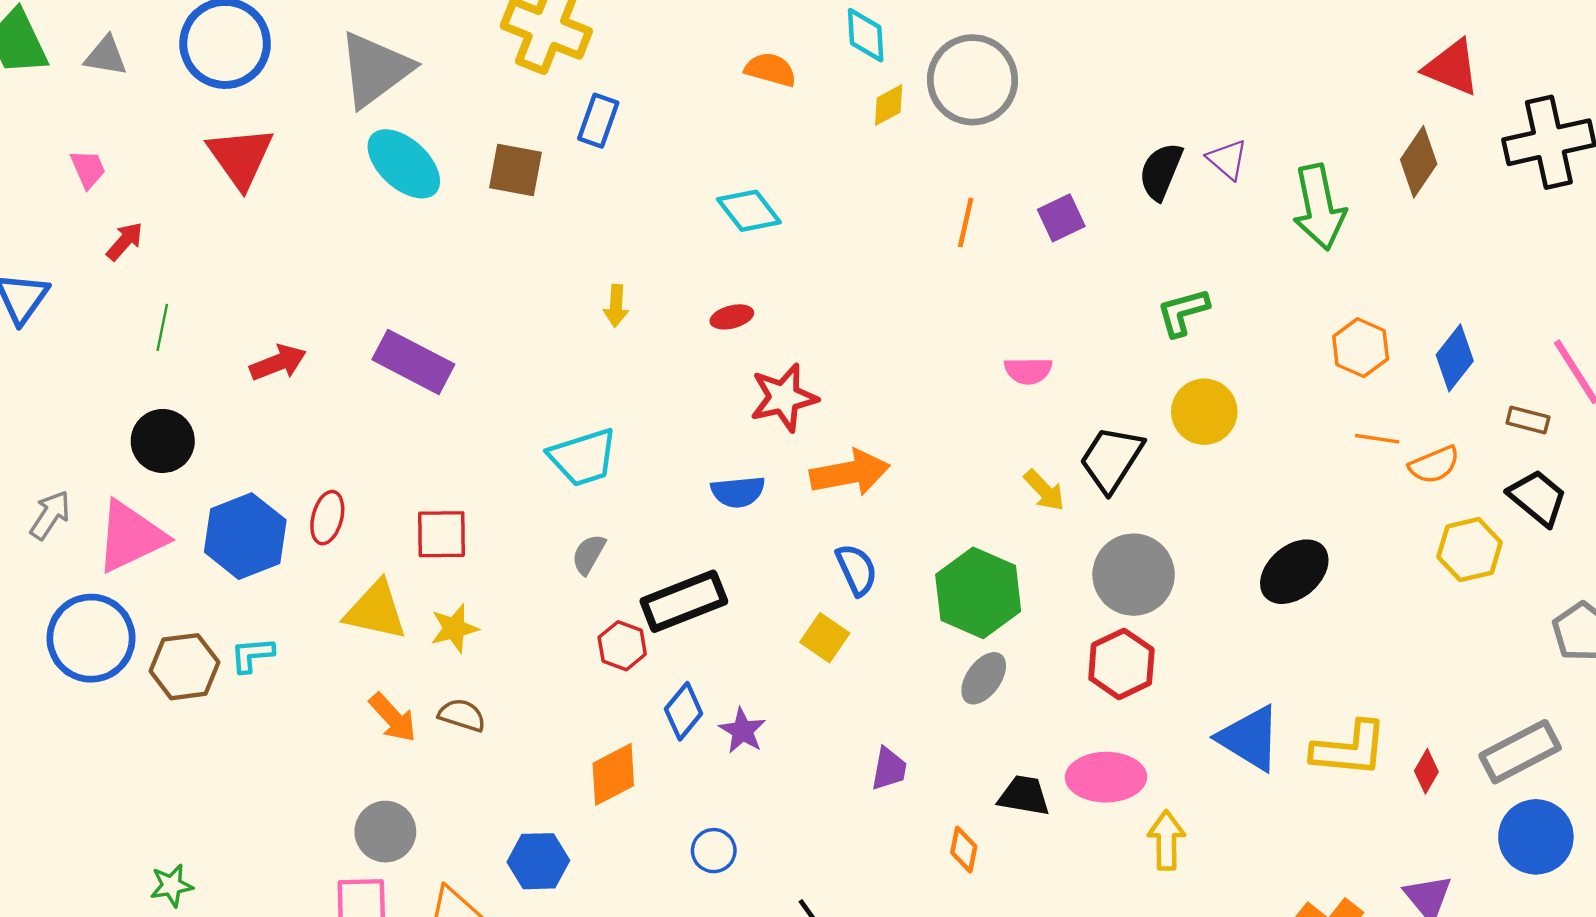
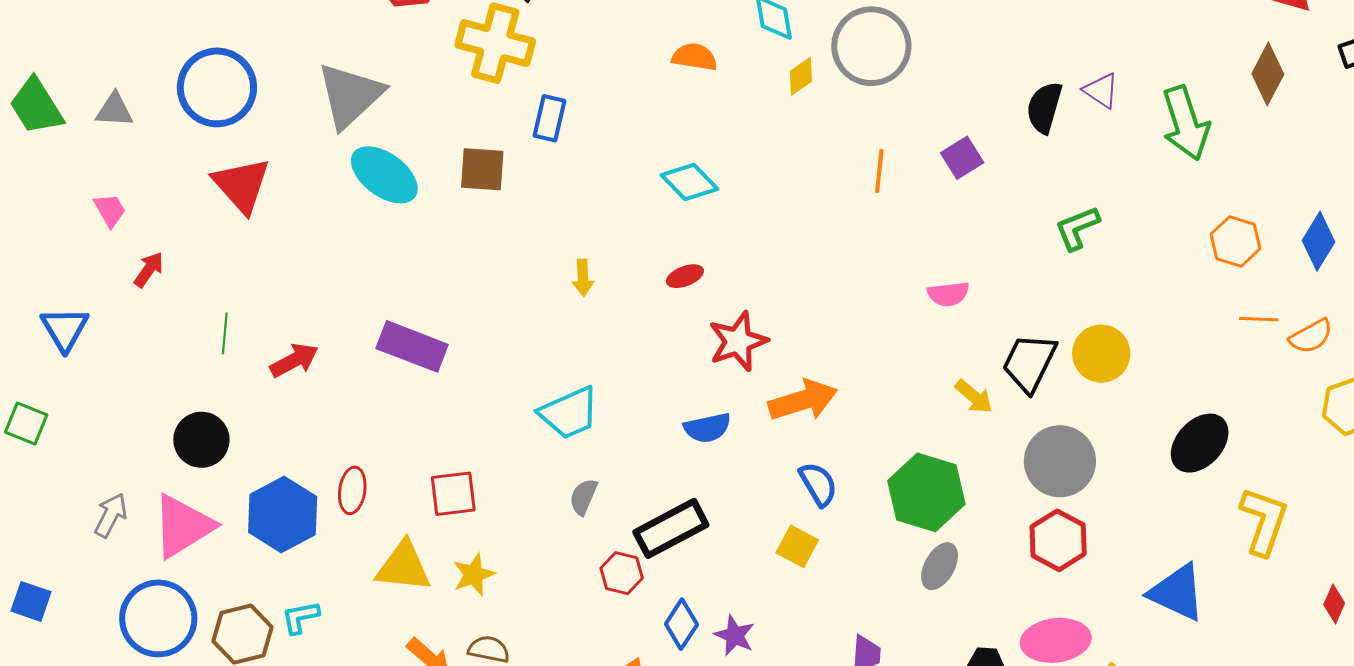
green line: (162, 327) -> (225, 333), moved
yellow circle: (1204, 412) -> (1101, 354), moved
yellow L-shape: (1349, 749) -> (1264, 521), moved, turned -70

